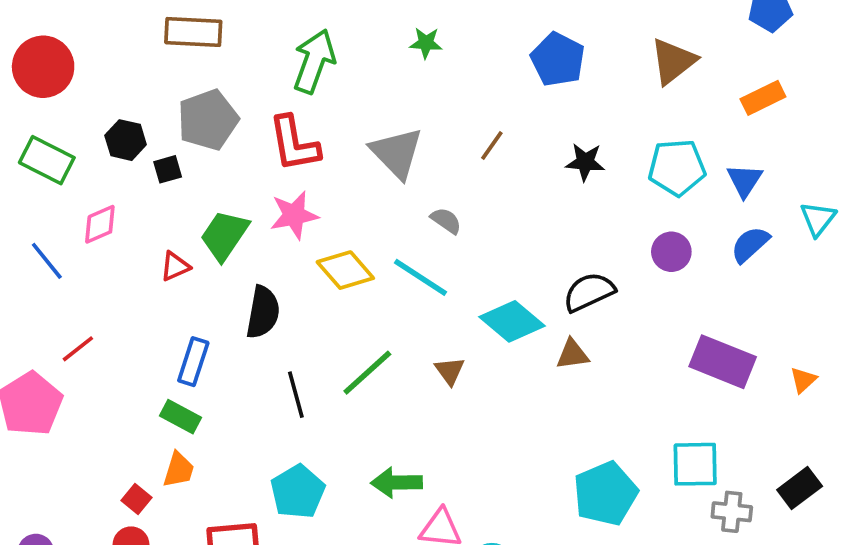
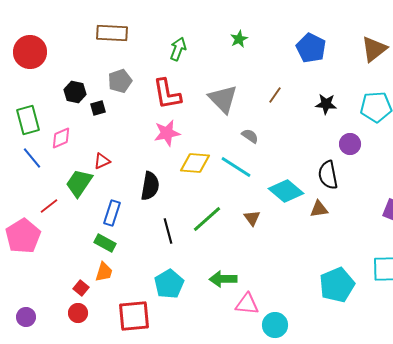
green star: (426, 43) -> (239, 39), turned -30
green arrow: (314, 61) -> (178, 49), size x0.7
gray pentagon: (208, 120) -> (120, 81), size x0.7
green rectangle: (47, 160) -> (28, 120), moved, turned 48
green trapezoid: (224, 235) -> (79, 183), moved
purple circle: (671, 252) -> (350, 144), moved
yellow diamond: (345, 270) -> (195, 163), turned -44
black semicircle: (589, 292) -> (328, 175), turned -76

